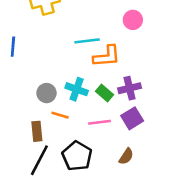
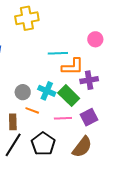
purple cross: (130, 88) -> (89, 80), moved
green rectangle: (105, 93) -> (69, 96), size x1.5
brown semicircle: (126, 156) -> (82, 147), size x1.6

